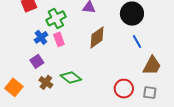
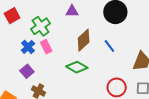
blue line: (137, 42) -> (109, 46), moved
green diamond: (71, 77) -> (77, 67), moved

